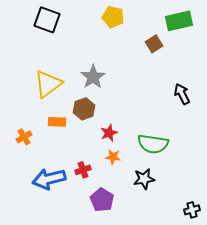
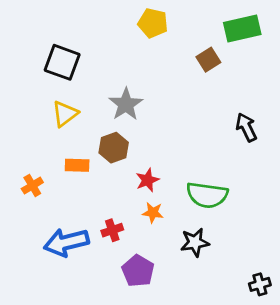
black square: (47, 20) -> (62, 62), moved
yellow triangle: (48, 84) -> (65, 114), size x0.7

